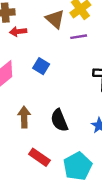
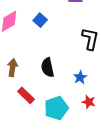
brown arrow: (24, 117) -> (13, 68), moved

